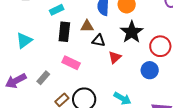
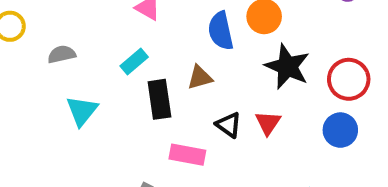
cyan triangle: (24, 40) -> (82, 111), moved
black triangle: (99, 41) -> (229, 125), moved, turned 40

